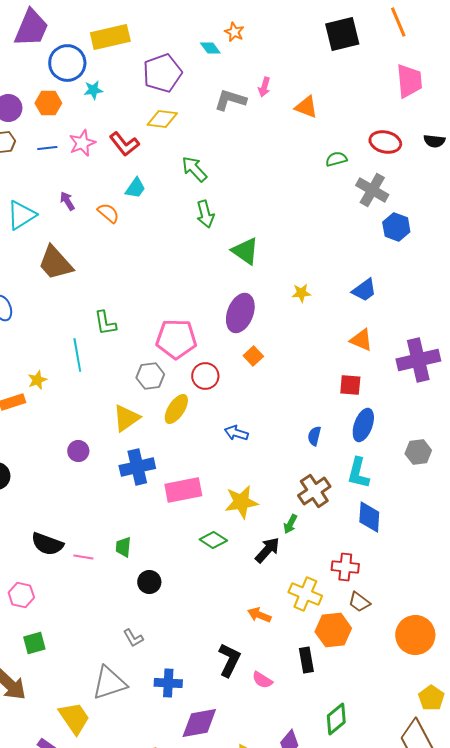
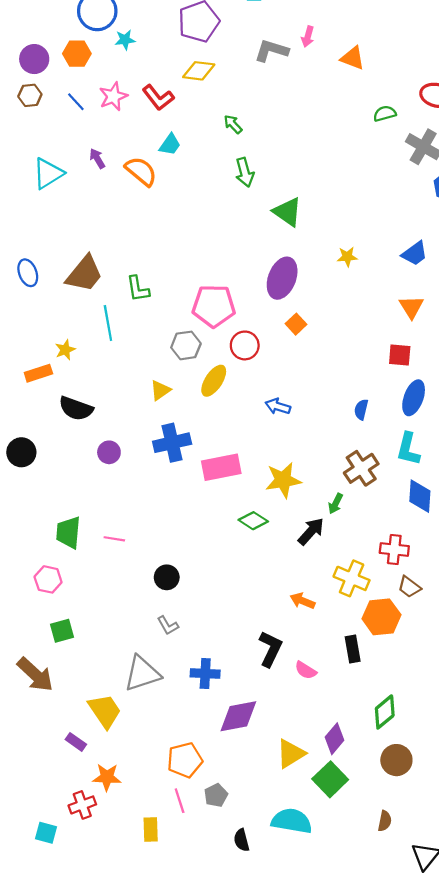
blue line: (47, 148) -> (76, 102), turned 54
green arrow: (194, 169) -> (233, 124), size x0.7
orange semicircle: (108, 213) -> (141, 171), size x1.4
brown trapezoid: (55, 263) -> (84, 274), moved, turned -99
orange triangle: (361, 340) -> (411, 307), turned 35
yellow triangle: (126, 418) -> (160, 390), size x0.7
purple circle: (78, 451) -> (109, 452), moved
black semicircle: (47, 544) -> (76, 408), moved
green trapezoid: (123, 547) -> (68, 532), moved, size x1.5
black circle: (149, 582) -> (167, 577), moved

